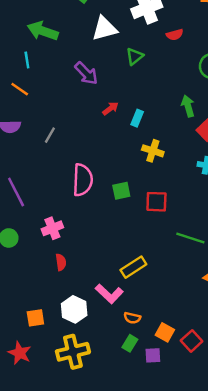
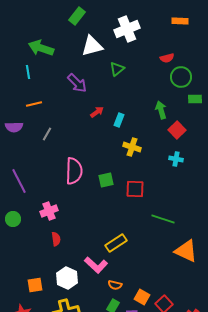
red semicircle: (175, 35) -> (167, 58), moved
orange line: (20, 89) -> (34, 104), moved, turned -49

